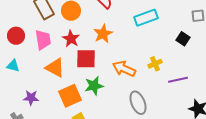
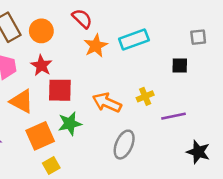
orange star: (103, 34) -> (96, 46), moved
black square: (183, 39) -> (180, 65), turned -32
gray ellipse: (138, 103) -> (124, 145), turned 45

